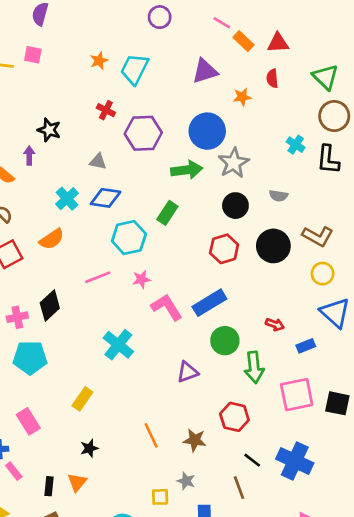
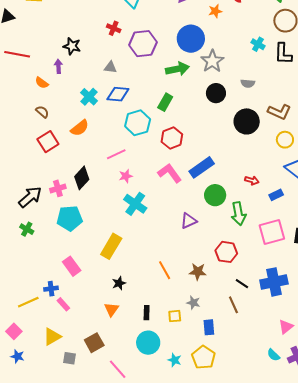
red hexagon: (224, 249) -> (172, 138), moved
pink star: (141, 279) -> (126, 176), moved
yellow rectangle: (82, 399) -> (111, 246), size x1.4
blue cross: (295, 461) -> (274, 282), turned -32
black rectangle: (49, 486) -> (147, 313), moved

